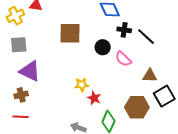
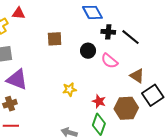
brown square: (70, 33) -> (55, 39), size x0.7
brown triangle: (150, 76) -> (137, 76), turned 35
red star: (94, 98) -> (99, 101), moved

